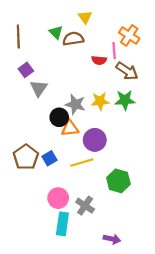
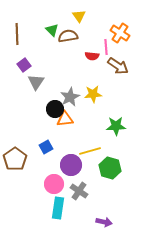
green star: (125, 100) -> (116, 126), moved
gray star: (75, 104) -> (70, 97), turned 30
purple circle: (95, 140) -> (71, 165), moved
brown pentagon: (26, 157) -> (15, 159), moved
yellow line: (82, 163) -> (90, 151), moved

